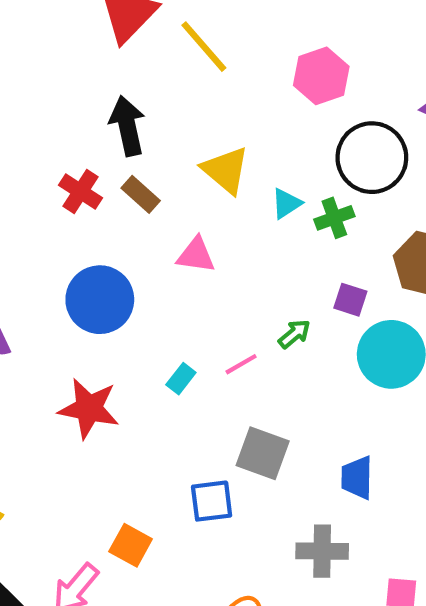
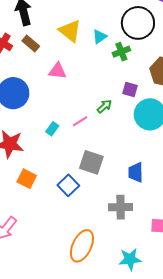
cyan triangle: (286, 203) -> (100, 37), moved
blue square: (212, 501) -> (68, 185), turned -35
orange square: (131, 545) -> (27, 179), moved

